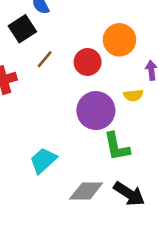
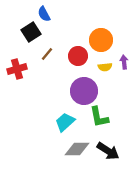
yellow semicircle: (133, 95) -> (105, 67), moved
cyan trapezoid: (43, 160) -> (65, 122), moved

